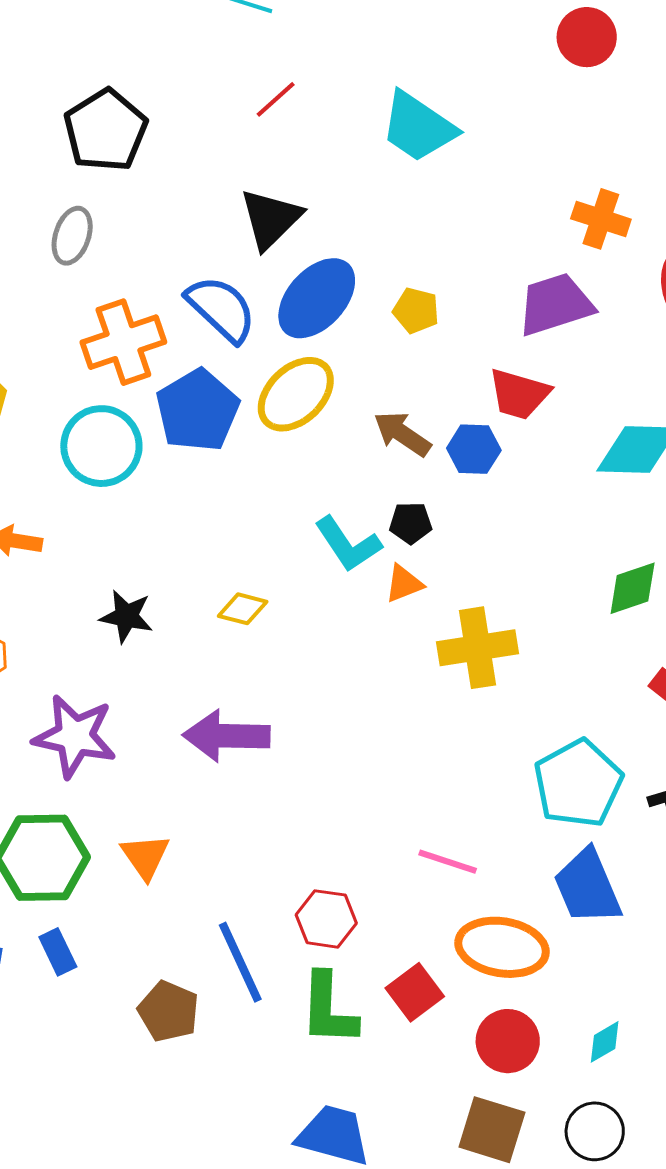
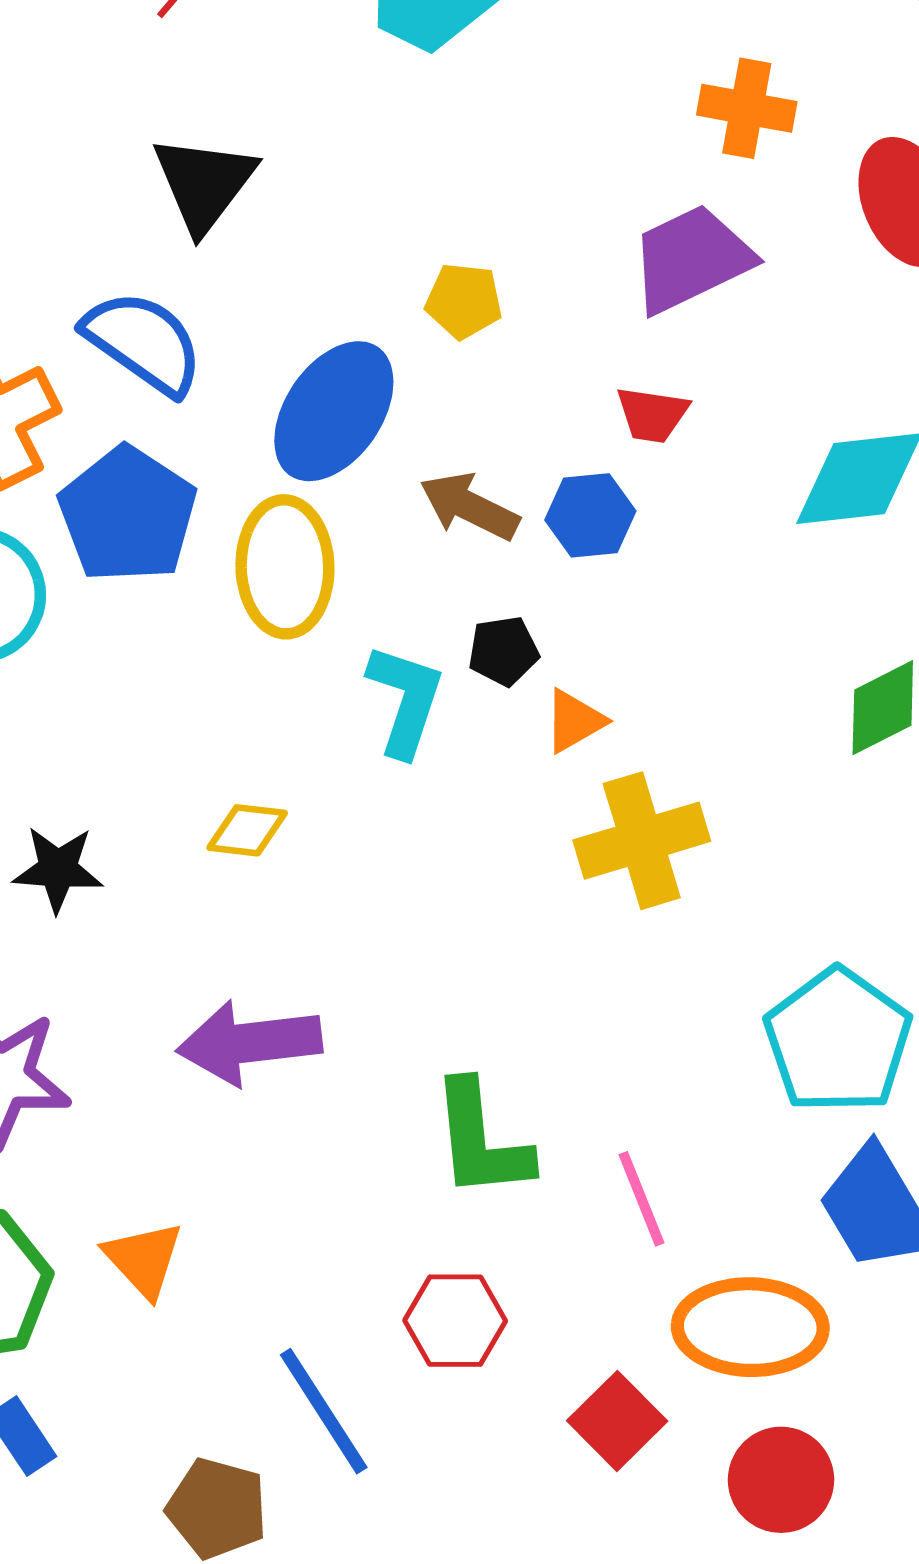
blue ellipse: (317, 298) -> (334, 411), moved
yellow ellipse: (296, 394) -> (285, 567), moved, turned -40
red trapezoid: (519, 394) -> (652, 415), size x0.7
cyan L-shape: (348, 544) -> (405, 700), turned -120
orange triangle: (404, 584) -> (574, 721), moved
pink line: (448, 862) -> (641, 1199), turned 58
green L-shape: (328, 1009) -> (481, 1140), moved

